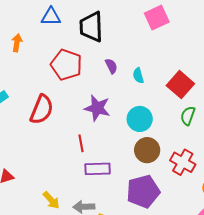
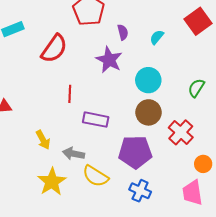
purple semicircle: (111, 66) -> (123, 32), moved
cyan semicircle: (138, 76) -> (157, 37), turned 42
red square: (180, 85) -> (198, 21), moved
red line: (81, 143) -> (70, 94), moved

